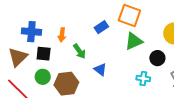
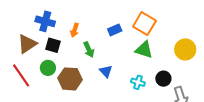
green triangle: (134, 41) -> (144, 50), turned 30
black circle: (157, 58) -> (163, 79), moved
cyan cross: (143, 78) -> (138, 82), moved

